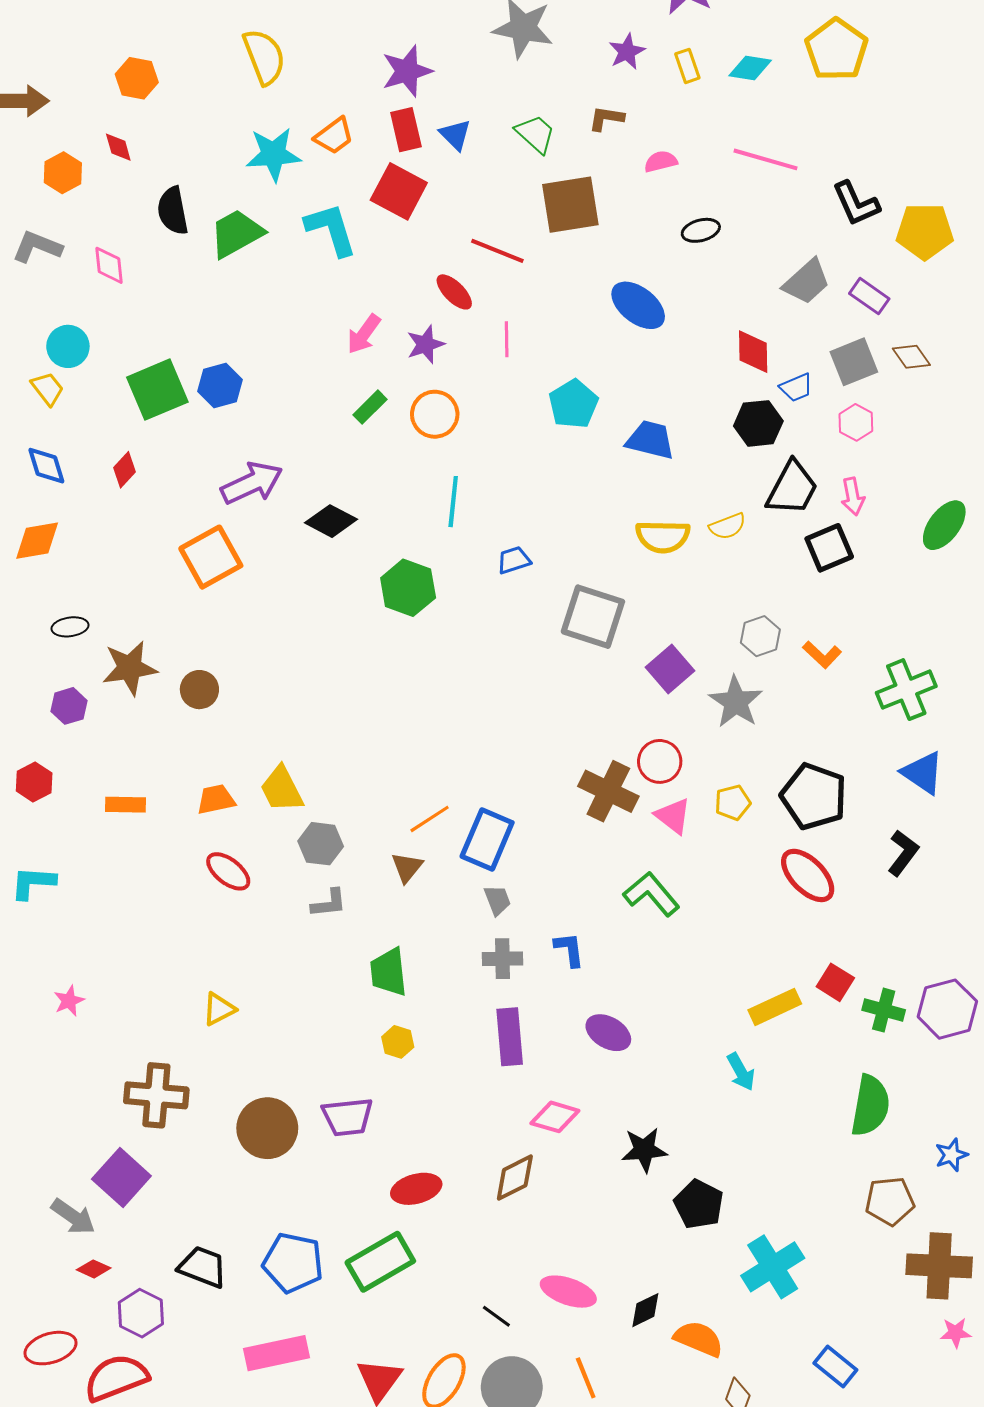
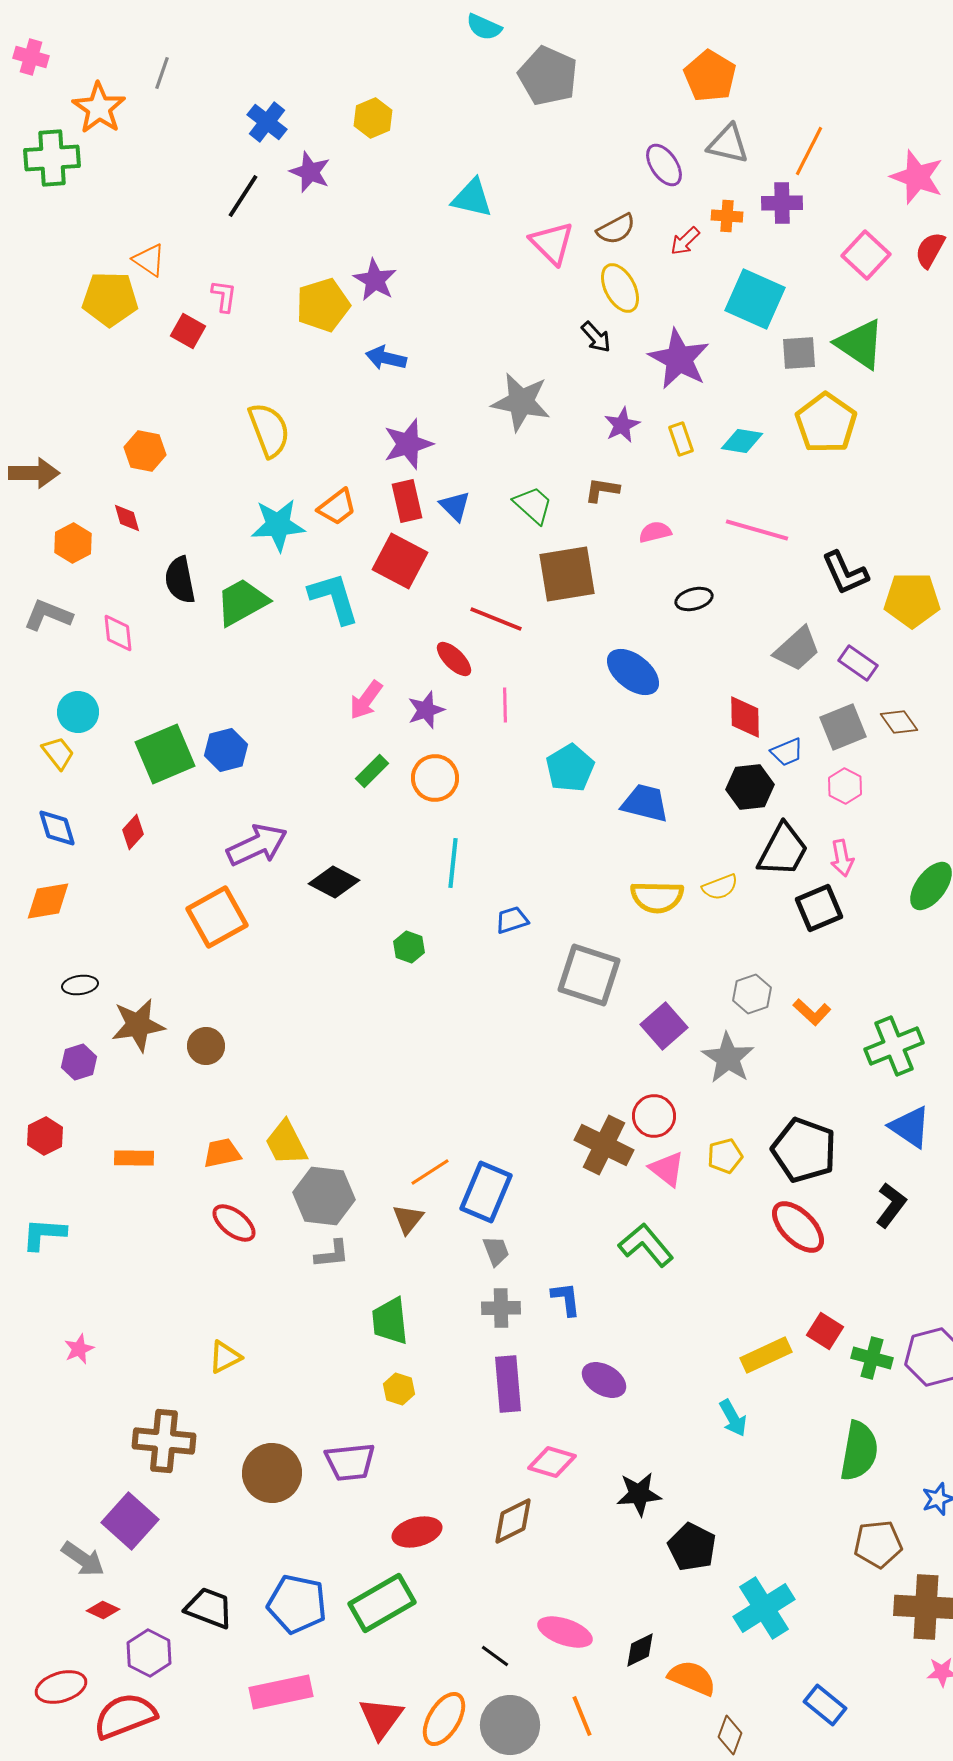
green hexagon: (408, 588) -> (409, 947), size x0.6
gray hexagon: (321, 844) -> (324, 1196), size x1.4

